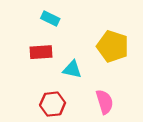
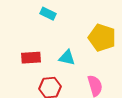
red rectangle: (41, 52) -> (31, 58), moved

